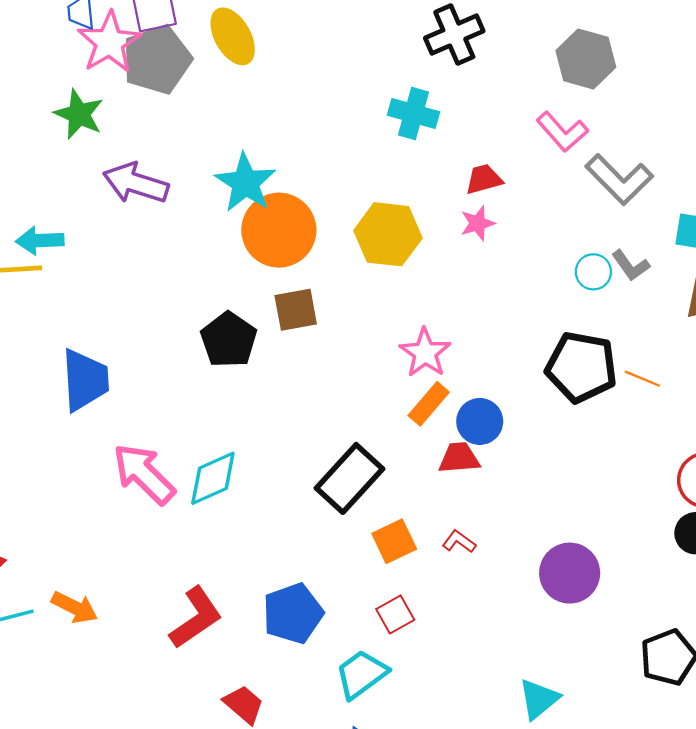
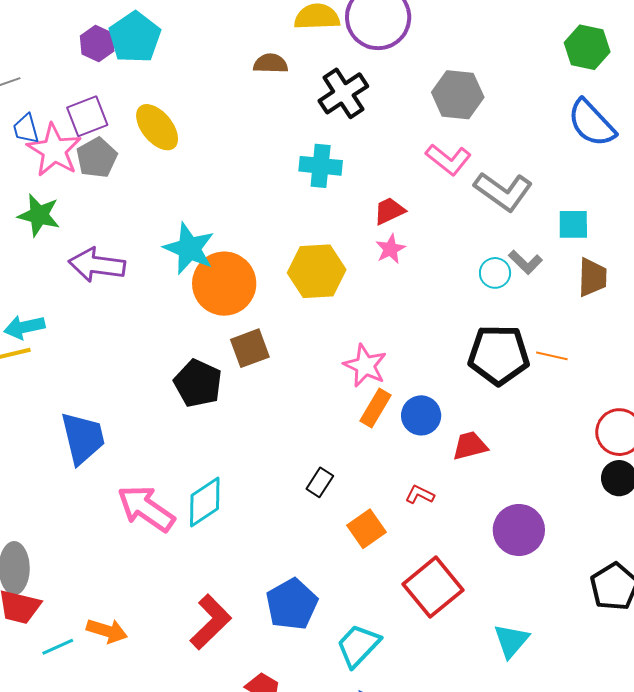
gray pentagon: (157, 60) -> (97, 158), size x0.7
red trapezoid: (459, 458) -> (470, 446), moved
black rectangle: (350, 478) -> (320, 482), size x0.5
red L-shape: (459, 542) -> (420, 495), moved
red square: (395, 614) -> (433, 587), moved, size x1.8

